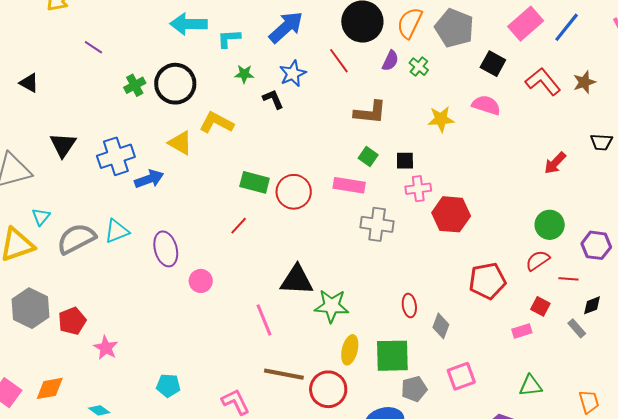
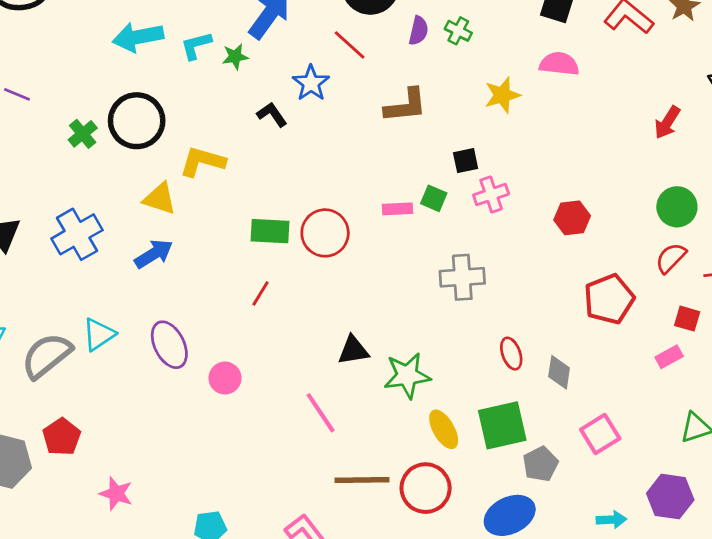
green star: (244, 74) -> (235, 57), moved
blue star: (293, 74) -> (311, 83), moved
green square: (368, 157) -> (434, 198), moved
blue arrow: (149, 179) -> (154, 254), moved
pink rectangle: (349, 185) -> (397, 209), size x0.7
red hexagon: (451, 214) -> (572, 218), moved, size x0.7
gray cross: (377, 224) -> (462, 277), moved
black triangle: (297, 280) -> (353, 350), size x0.7
red pentagon: (72, 321) -> (62, 437), moved
yellow ellipse: (350, 350) -> (444, 429), turned -32

